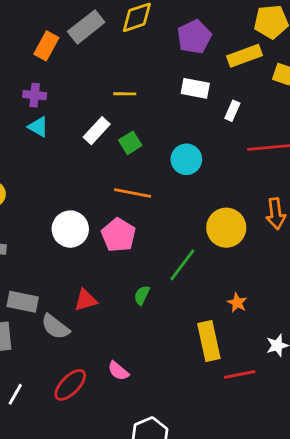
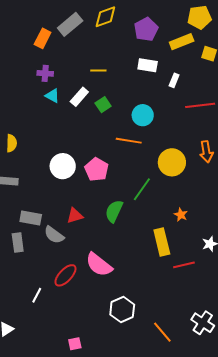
purple cross: (35, 95) -> (45, 73), moved
cyan triangle: (38, 127) -> (52, 96), moved
orange line: (133, 193) -> (129, 141), moved
green semicircle: (142, 295) -> (114, 211), size x1.6
pink semicircle: (118, 371) -> (99, 265), size x1.8
white line: (15, 394) -> (37, 295), moved

